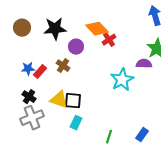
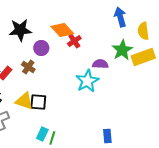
purple semicircle: (144, 64) -> (100, 64), moved
cyan rectangle: (76, 123) -> (42, 134), moved
blue rectangle: (142, 135) -> (107, 136), turned -40
green line: (109, 137) -> (52, 138), moved

